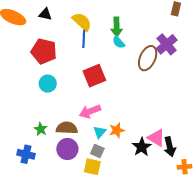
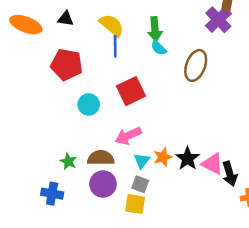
purple cross: (167, 44) -> (218, 20), moved
cyan circle: (48, 84) -> (89, 104), moved
black star: (142, 147) -> (188, 159), moved

